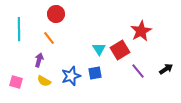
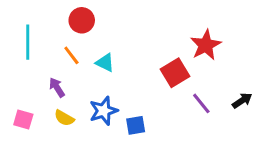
cyan triangle: (99, 49) -> (105, 63), moved, turned -32
purple arrow: (39, 60) -> (57, 87), turned -48
blue square: (95, 73) -> (136, 125), moved

